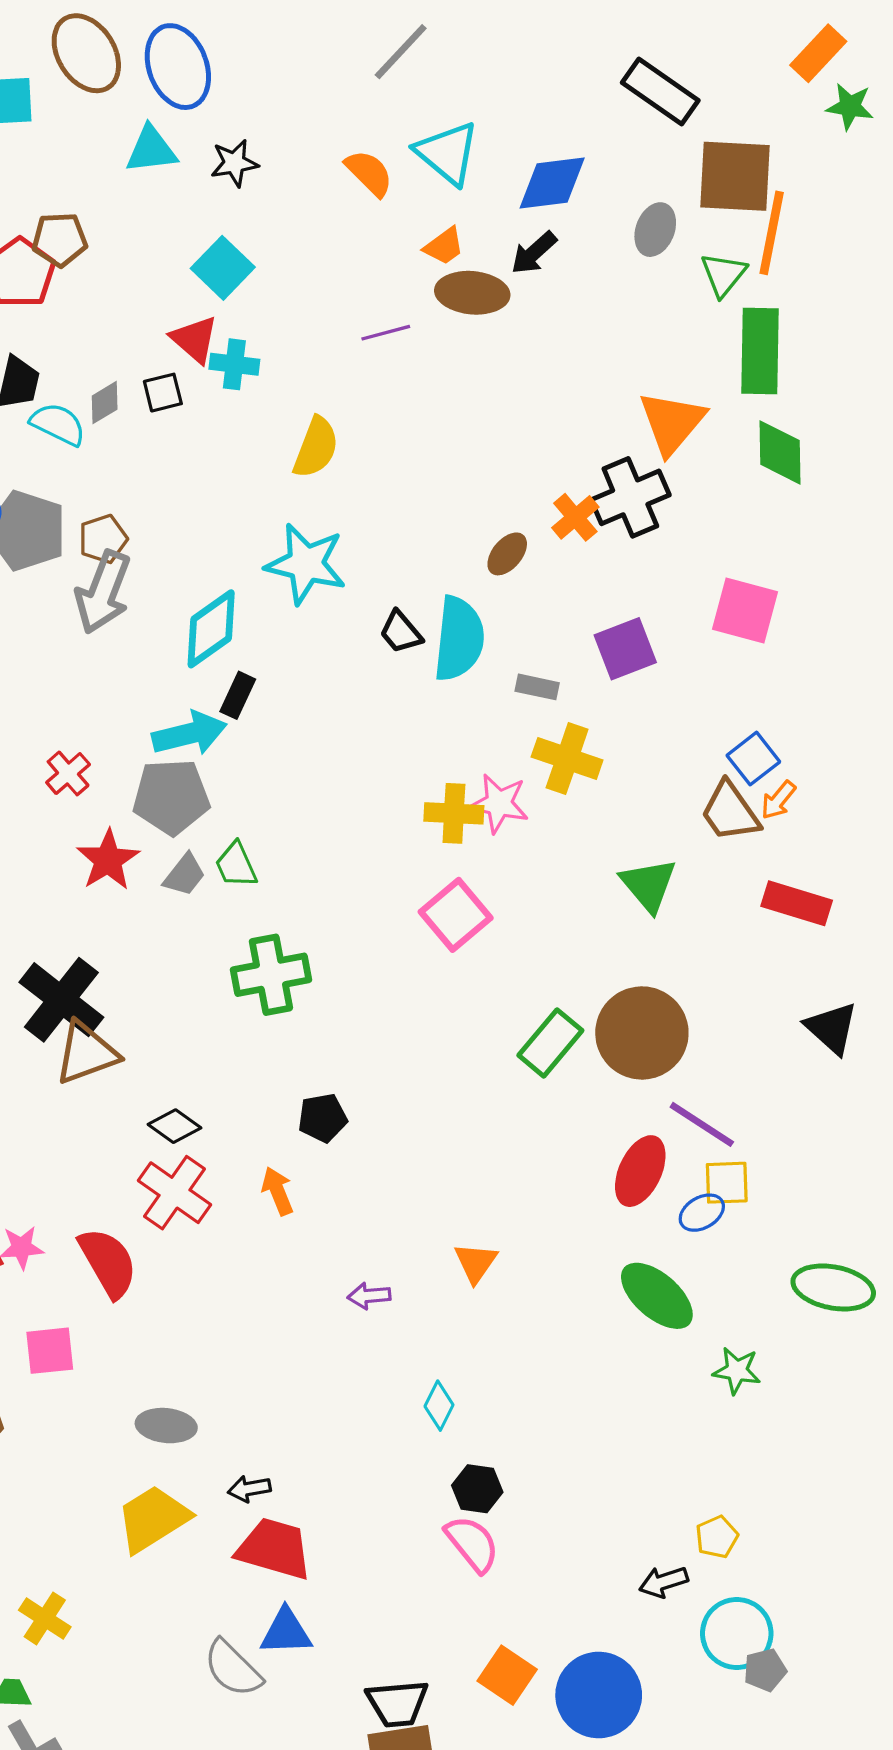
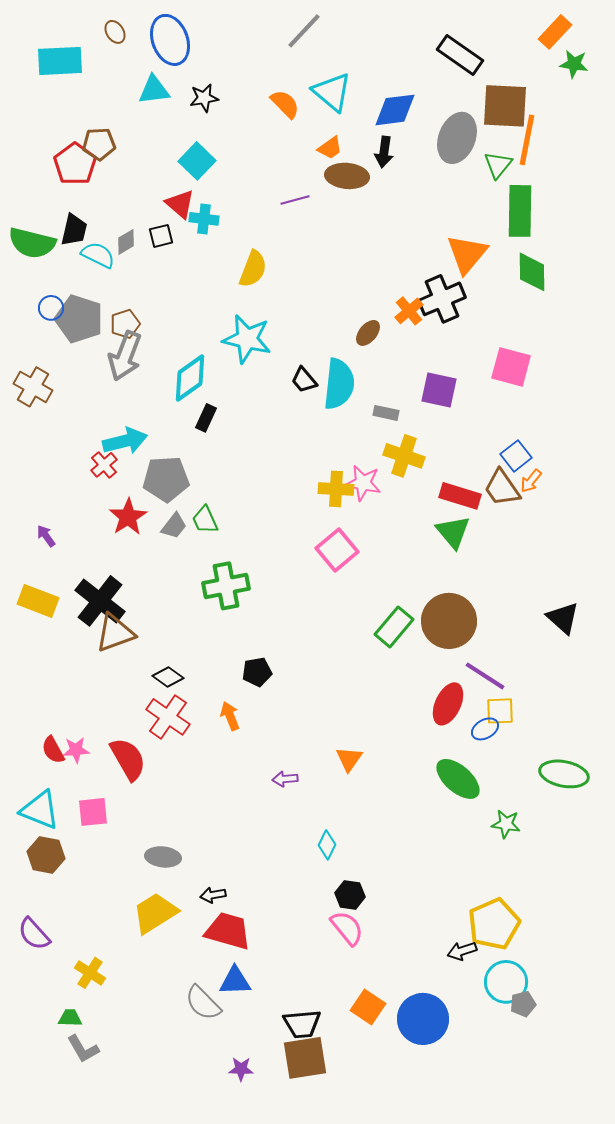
brown ellipse: (86, 53) -> (115, 32), size x0.5
gray ellipse: (655, 230) -> (457, 138), size x1.6
black arrow: (534, 253) -> (384, 152), turned -40
purple square: (625, 649) -> (439, 390), turned 33
cyan arrow: (189, 734) -> (125, 441), moved
red rectangle: (797, 903) -> (460, 496), moved
yellow pentagon: (717, 1537) -> (494, 924), size x2.0

